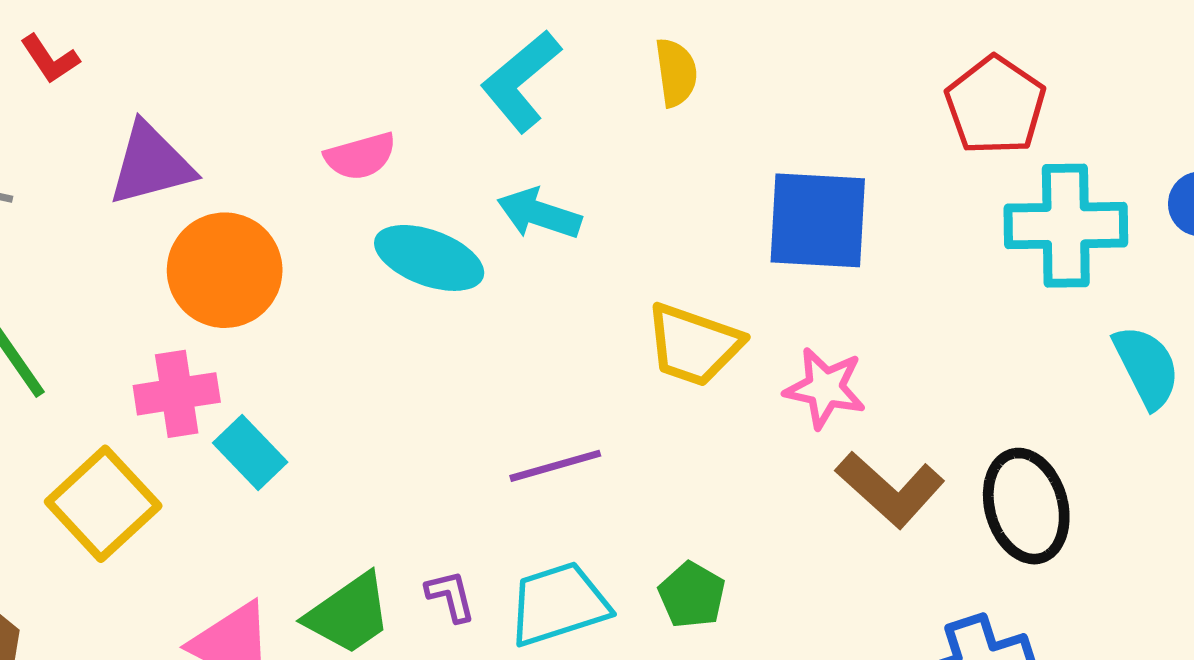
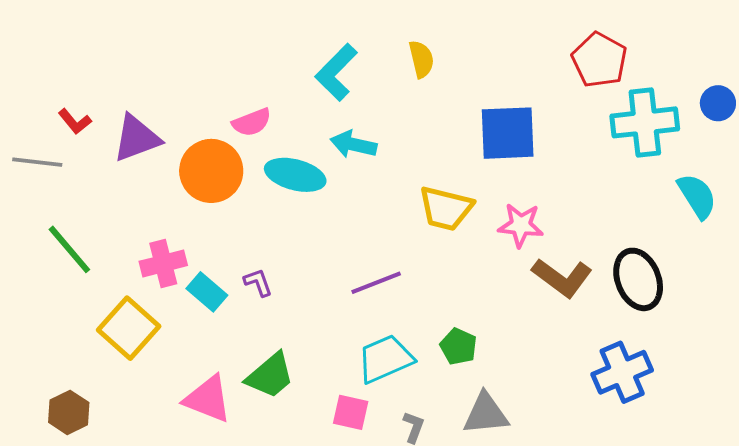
red L-shape: (50, 59) -> (75, 122), moved
orange circle: (225, 270) -> (211, 171), moved
purple L-shape: (450, 596) -> (258, 282), moved

